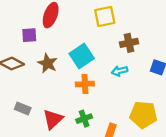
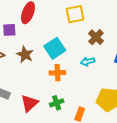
brown cross: (129, 43) -> (96, 37), turned -35

